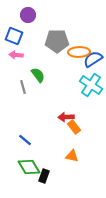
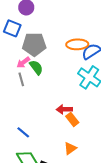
gray pentagon: (57, 41) -> (34, 44), moved
pink arrow: (16, 55) -> (23, 62), moved, turned -40
orange triangle: (72, 156) -> (70, 148), turned -48

